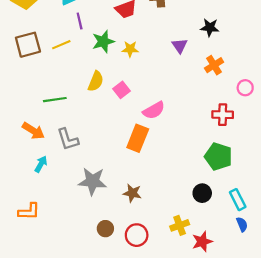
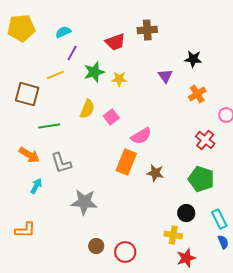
purple line: (80, 21) -> (72, 53), turned 42
brown square: (28, 45) -> (27, 94), moved, turned 30
red cross: (223, 115) -> (205, 140), turned 36
brown star: (132, 193) -> (155, 173), moved
yellow cross: (180, 225) -> (173, 235), moved, turned 30

